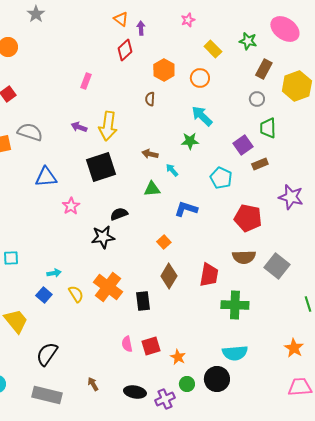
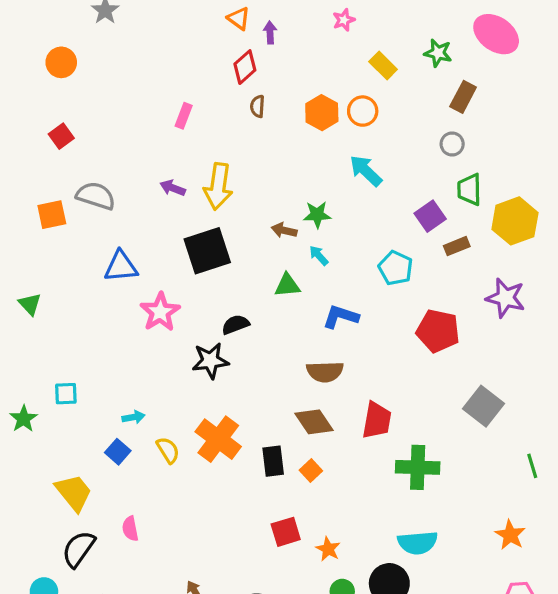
orange hexagon: (164, 70) -> (322, 113), moved
yellow hexagon: (297, 86) -> (515, 221), moved
brown semicircle: (150, 99) -> (257, 106), moved
green star: (190, 141) -> (317, 215), moved
pink star: (71, 206) -> (160, 312), size x1.4
orange square: (164, 242) -> (311, 471), moved
brown semicircle: (244, 257) -> (325, 372), moved
brown diamond: (169, 276) -> (314, 422), turned -65
pink semicircle: (127, 344) -> (130, 529), moved
black semicircle: (47, 354) -> (78, 549), moved

